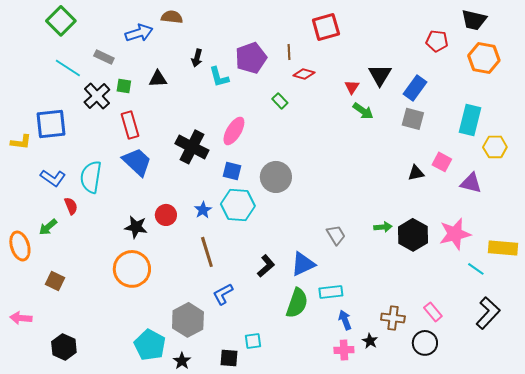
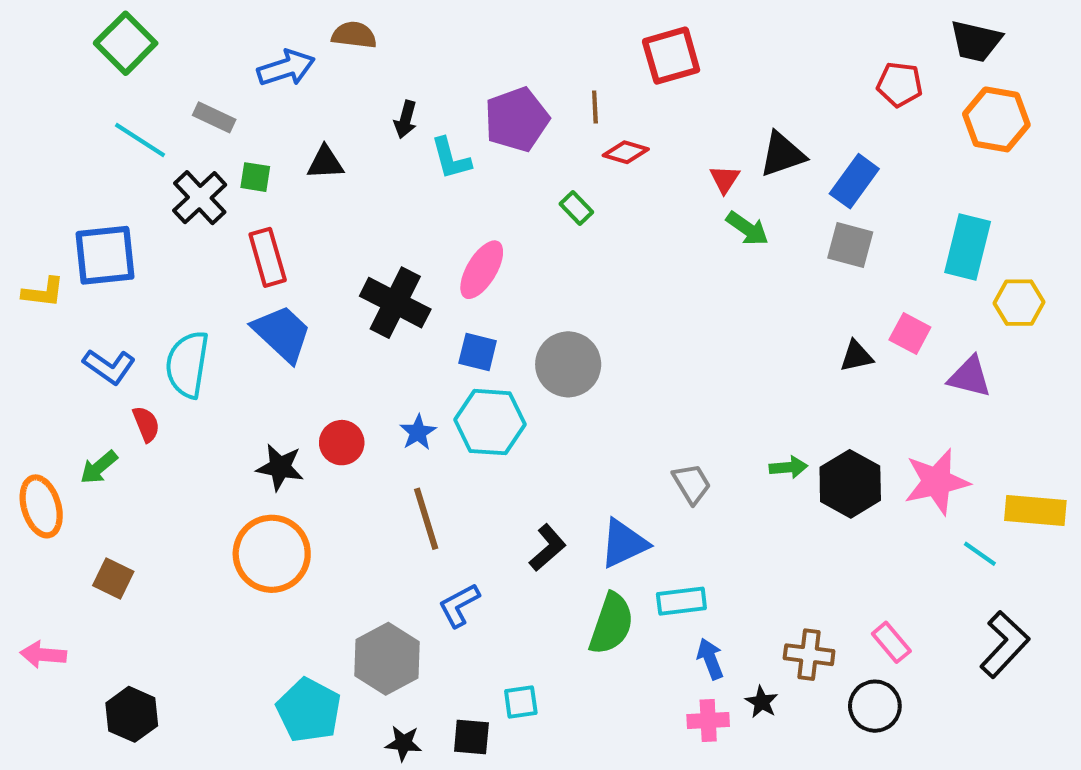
black triangle: (380, 75) -> (782, 154), turned 40
black star: (182, 361) -> (403, 743), moved, turned -30

